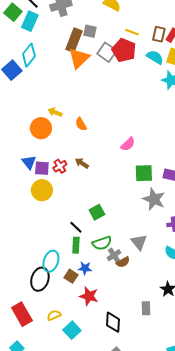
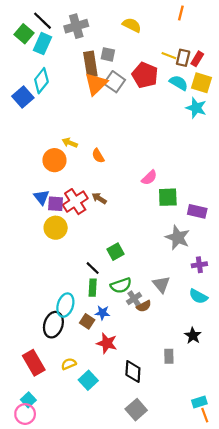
yellow line: (132, 32) -> (169, 56), moved
brown rectangle: (74, 40) -> (90, 64), turned -30
gray square: (107, 52) -> (114, 82), moved
red cross: (60, 166) -> (75, 202), size x1.6
green square: (144, 173) -> (168, 197), moved

